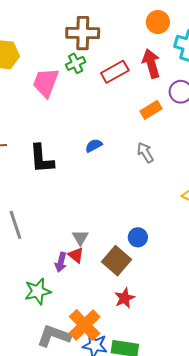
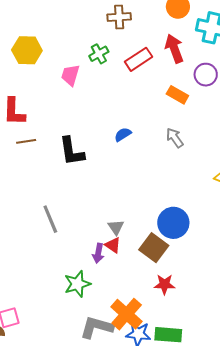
brown cross: (83, 33) -> (119, 17), moved, size x0.7
pink trapezoid: (46, 83) -> (70, 75), size x0.7
orange rectangle: (151, 110) -> (177, 95), turned 65
blue circle: (138, 237) -> (173, 223), size x1.6
red star: (125, 298) -> (164, 284), turned 30

